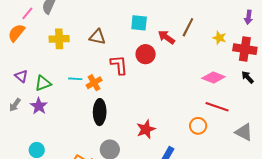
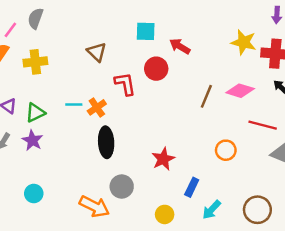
brown line: (188, 27) -> (206, 96), moved
brown triangle: (97, 37) -> (97, 52), turned 36
yellow star: (219, 38) -> (244, 42), size x1.5
yellow cross: (59, 39) -> (35, 62), moved
red line: (217, 107) -> (263, 125), moved

